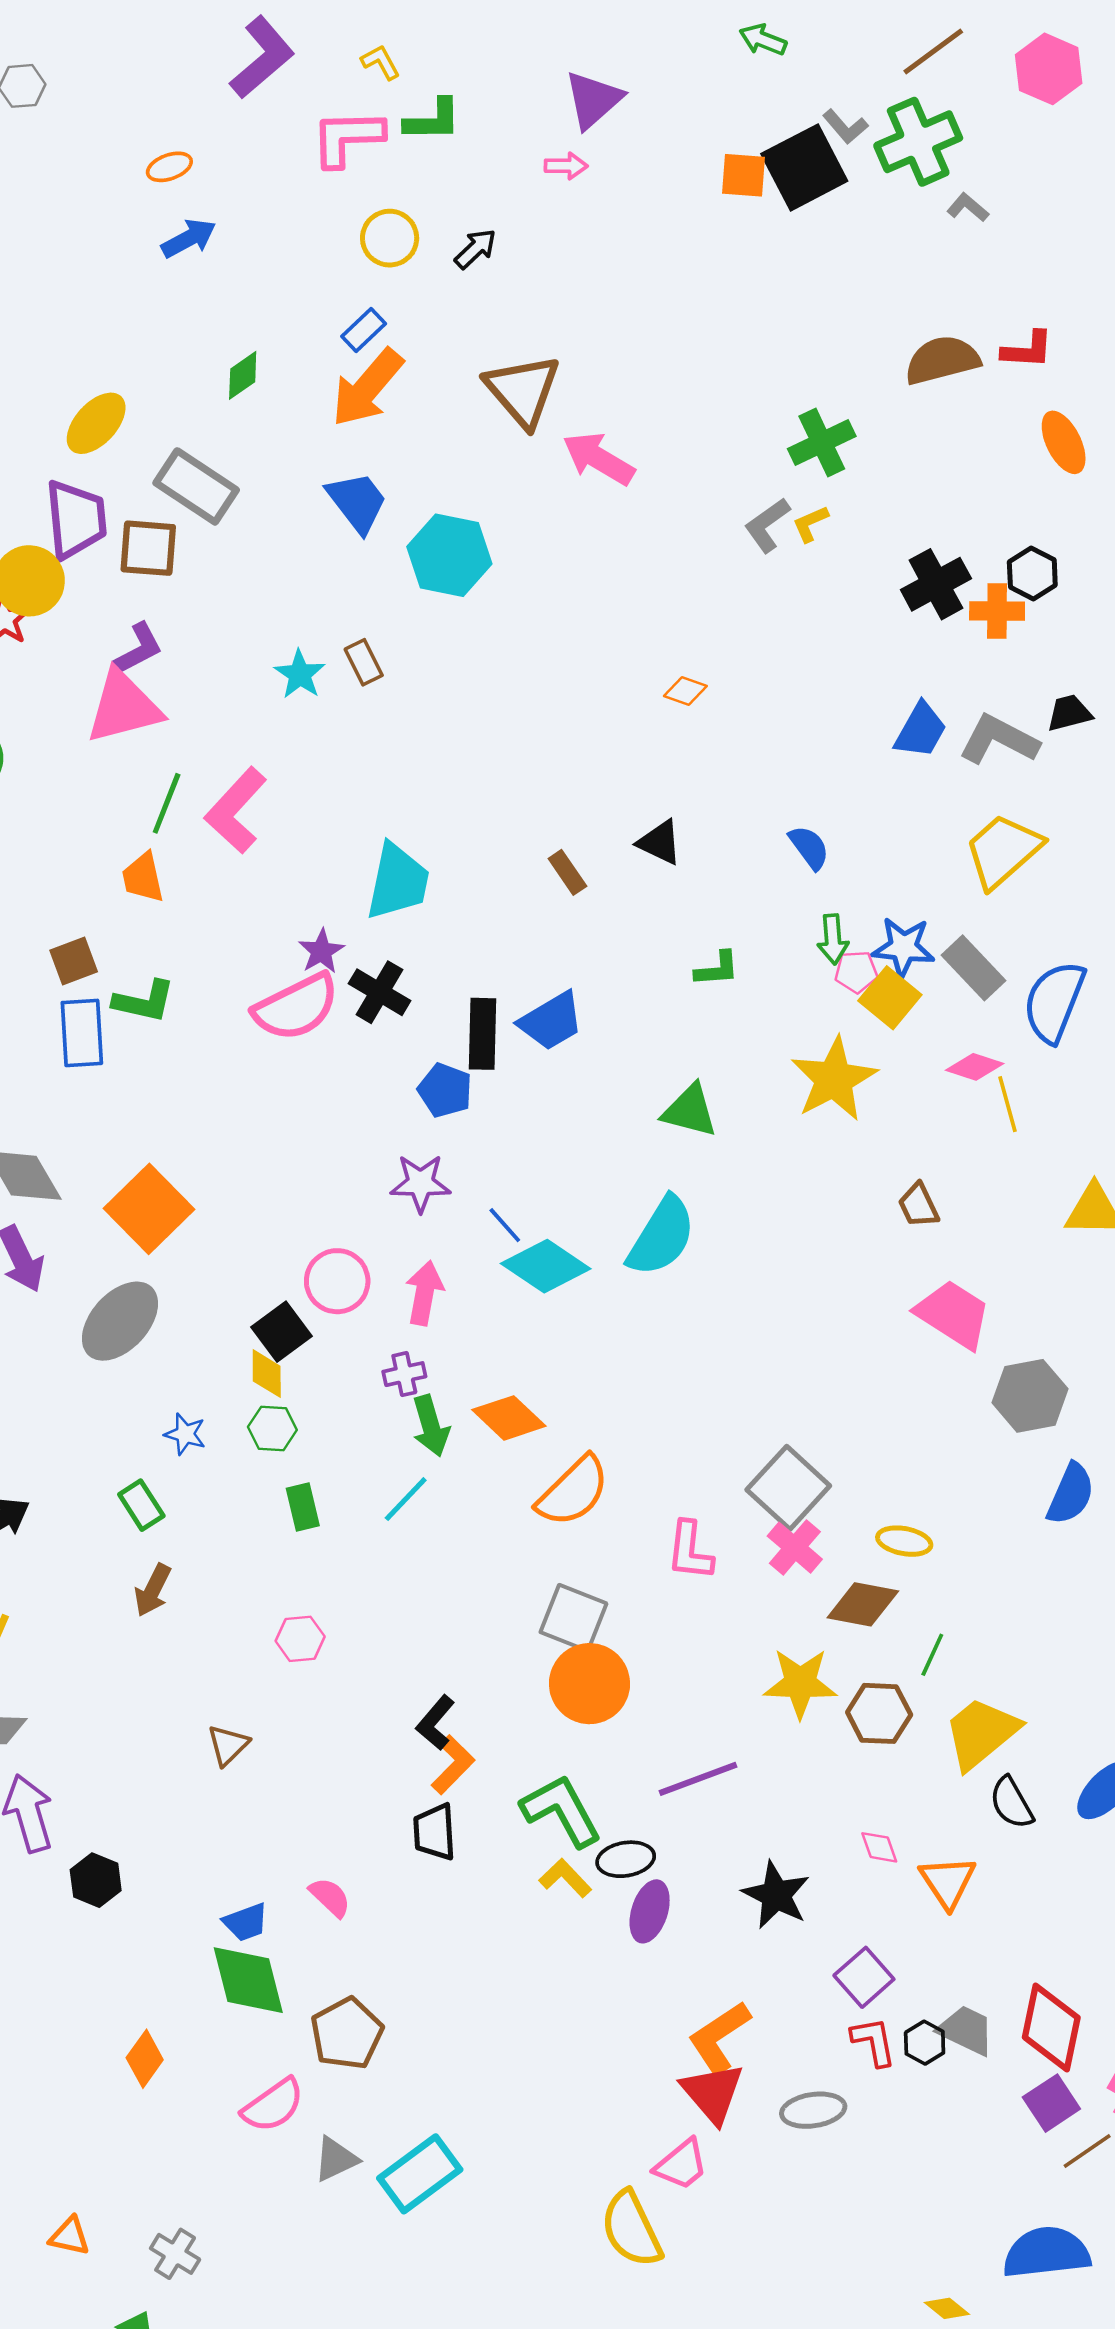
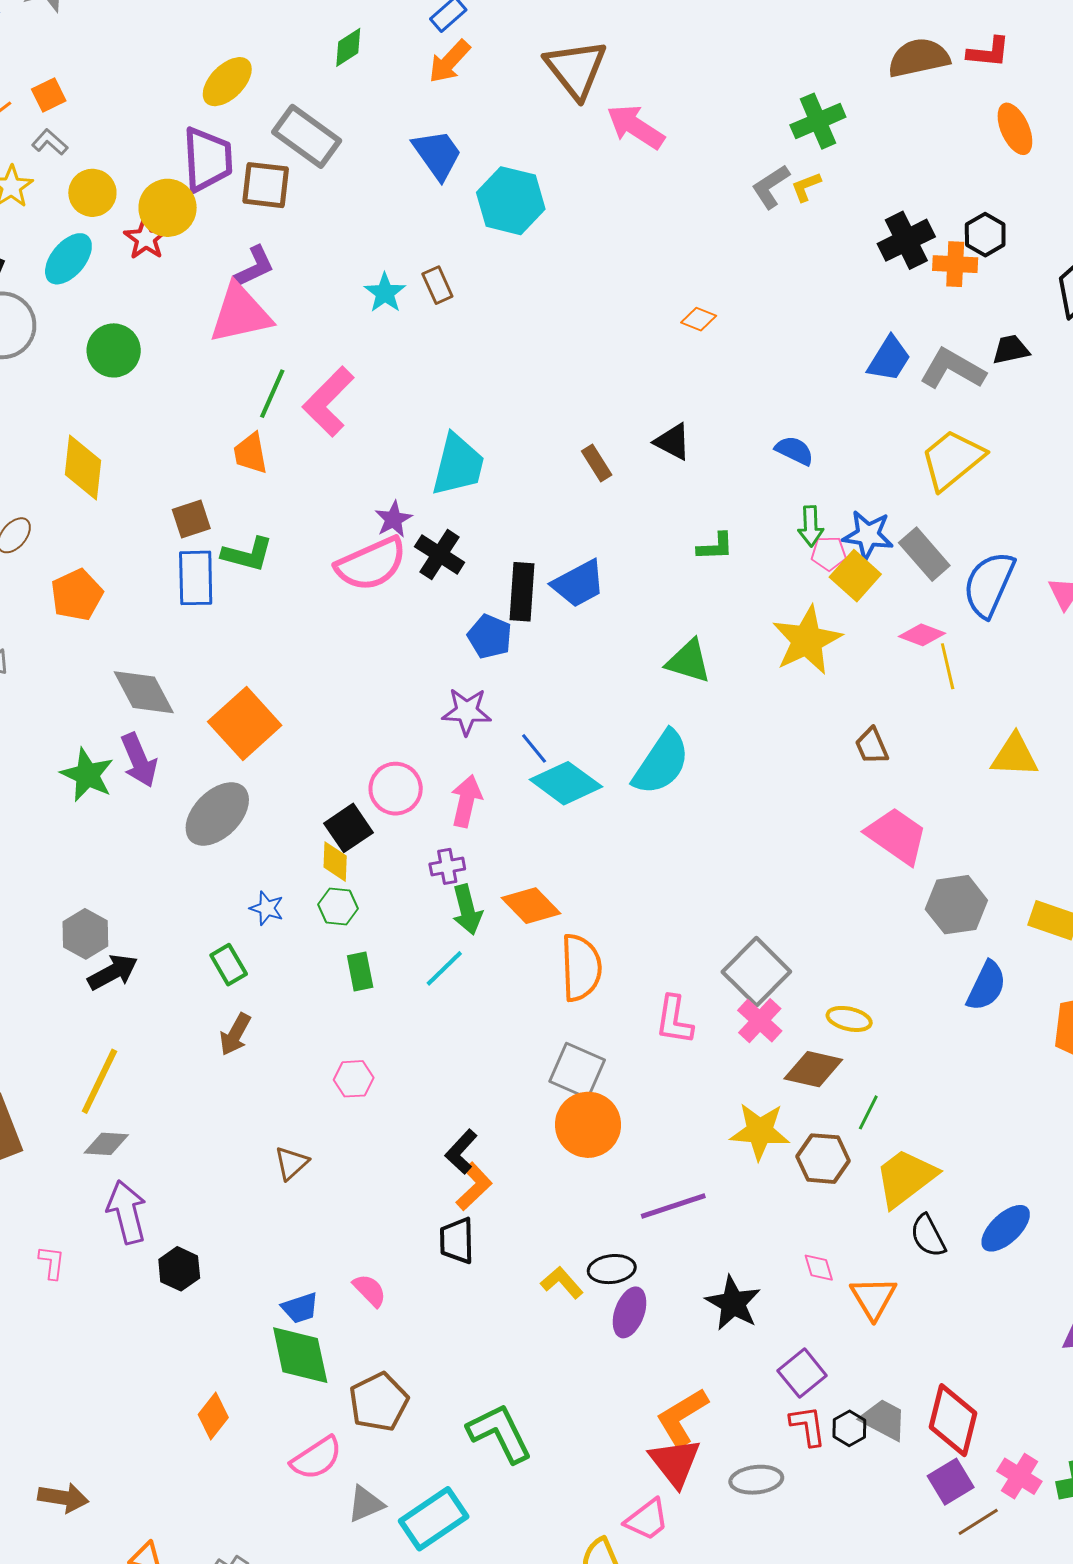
orange arrow: (367, 388) -> (449, 62), size x0.7
blue semicircle: (809, 847) -> (794, 451), turned -30
orange semicircle: (573, 1491) -> (581, 968), turned -50
green L-shape: (561, 1811) -> (500, 1433), moved

